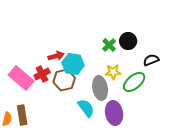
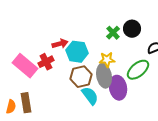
yellow star: (113, 72) -> (107, 60), moved
brown hexagon: (64, 80) -> (81, 77), moved
purple ellipse: (114, 113) -> (118, 88), moved

